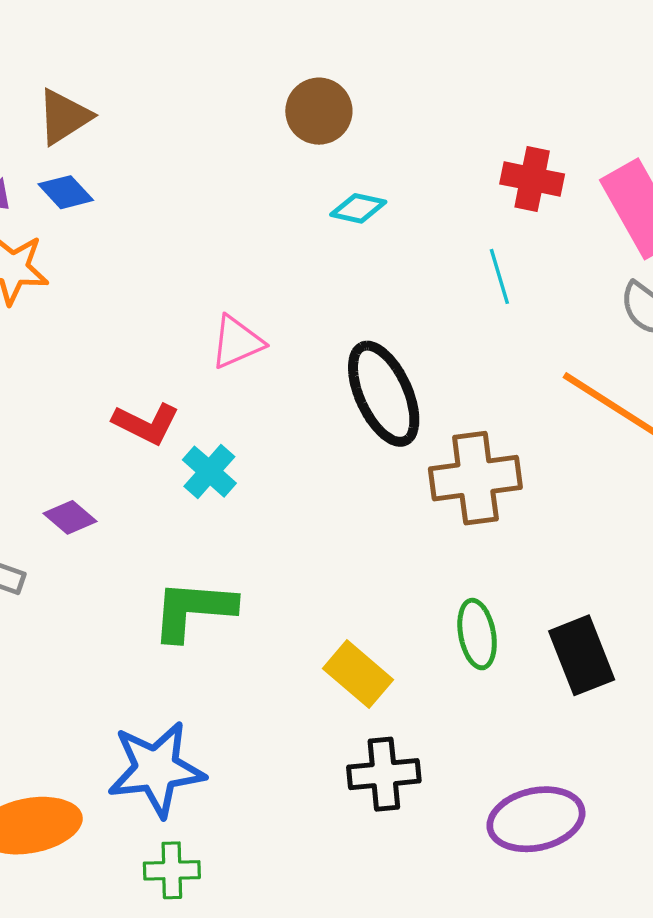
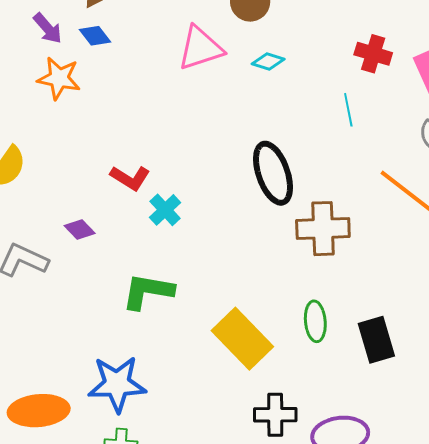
pink triangle: (237, 342) -> (200, 48), moved, size x1.4
yellow rectangle: (358, 674) -> (242, 339), size x1.5
black cross: (384, 774) -> (275, 415), moved

